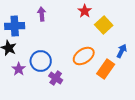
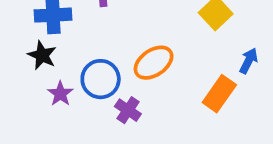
orange ellipse: (84, 56) -> (154, 63), moved

